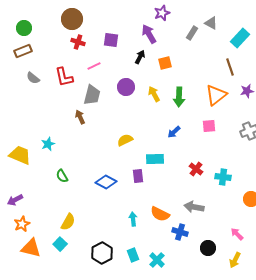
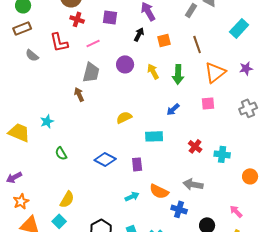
cyan rectangle: (240, 38) -> (239, 28), moved
brown line: (230, 67) -> (197, 44), moved
red L-shape: (64, 77) -> (59, 42), moved
purple rectangle: (138, 176) -> (137, 164), moved
cyan arrow: (133, 219) -> (132, 196), turned 72

